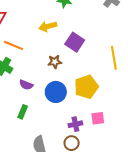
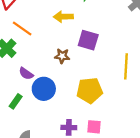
purple square: (75, 42) -> (88, 40), turned -30
blue circle: (56, 92) -> (44, 89), moved

